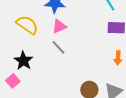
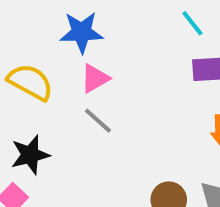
black star: (23, 61) -> (30, 155), turned 30

